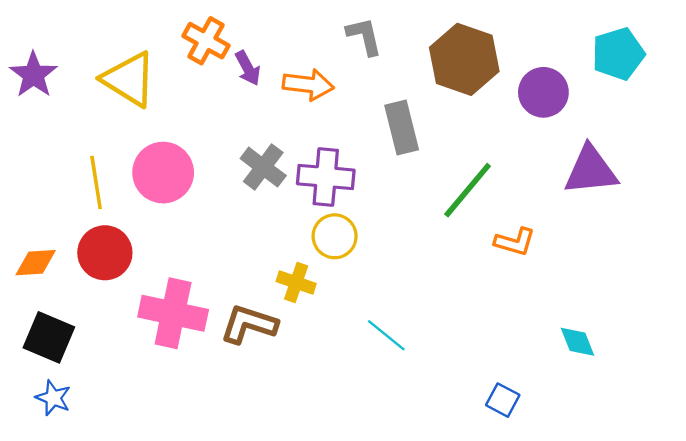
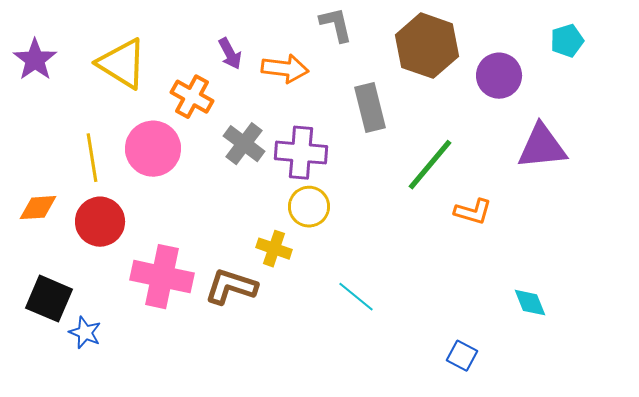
orange cross: (206, 41) -> (192, 97), moved
cyan pentagon: (618, 54) -> (567, 41), size x0.7
orange diamond: (36, 263) -> (38, 208), moved
blue star: (53, 398) -> (85, 333), moved

